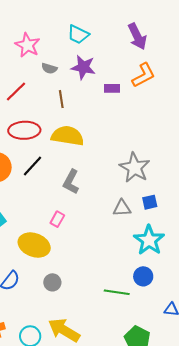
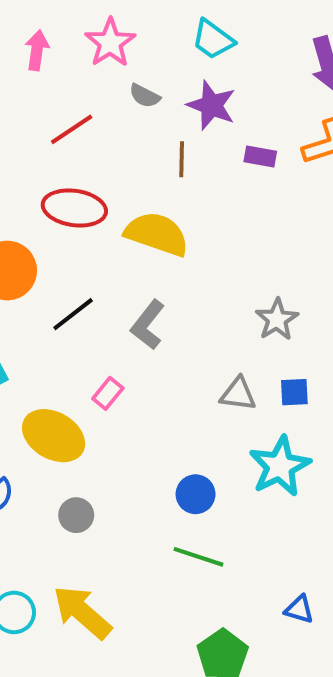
brown line: (61, 99) -> (182, 159), moved
black line: (32, 166) -> (73, 314), moved
gray star: (135, 168) -> (277, 319), size x0.7
blue circle: (143, 276) -> (196, 494), moved

